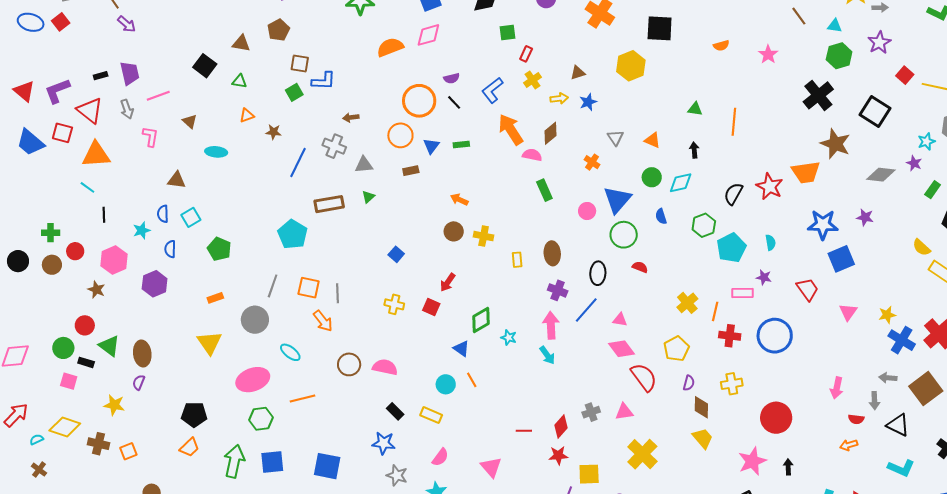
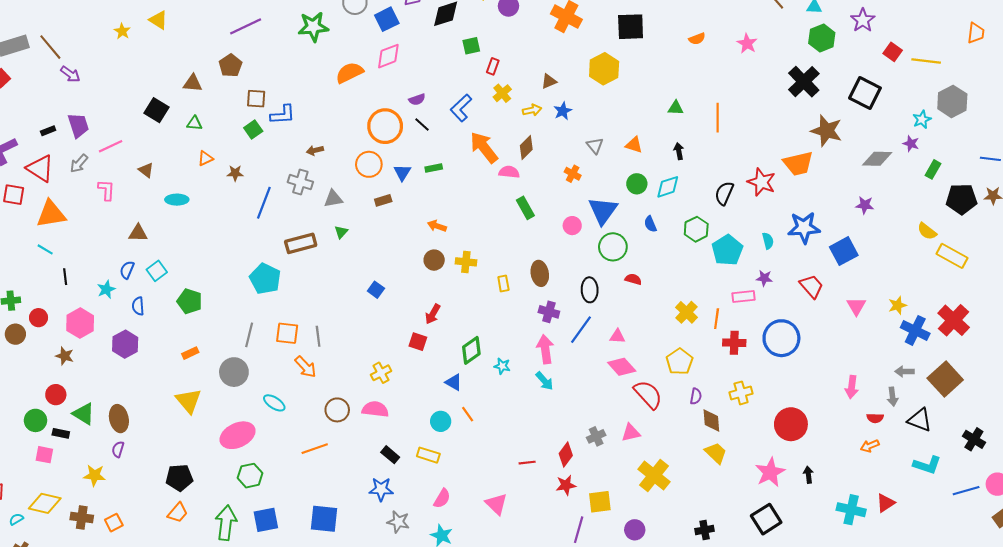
gray arrow: (127, 109) -> (79, 163), turned 66
blue semicircle: (163, 214) -> (127, 270), turned 30
blue star: (823, 225) -> (804, 228), moved
yellow cross: (394, 304) -> (381, 373), moved, turned -36
orange line: (302, 399) -> (315, 449), moved

